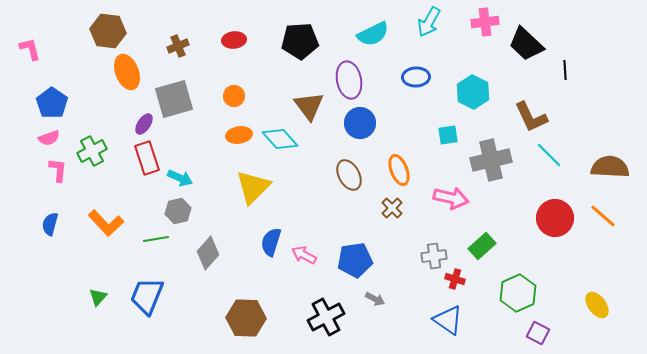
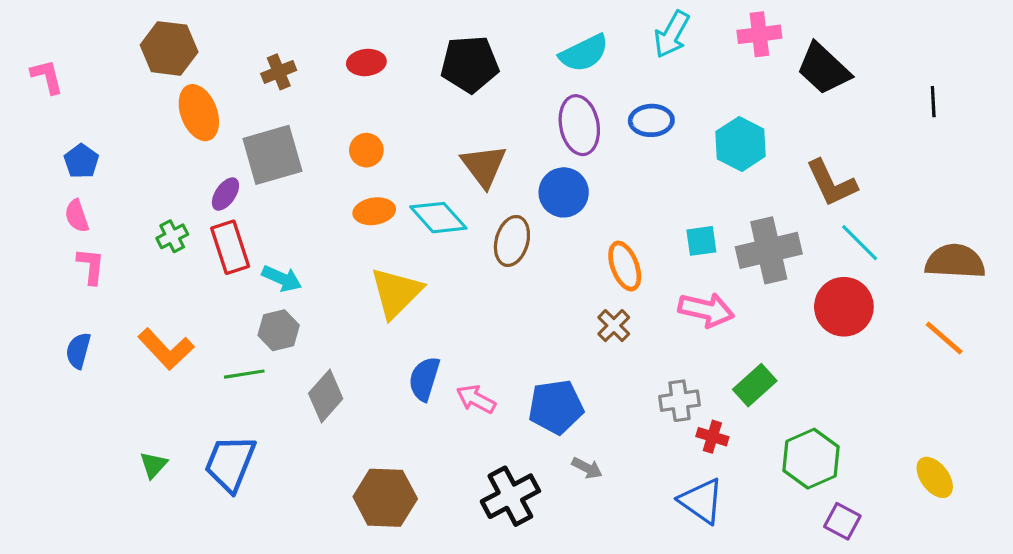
black line: (565, 70) -> (933, 102), moved
purple ellipse: (349, 80) -> (579, 125), moved
blue pentagon: (52, 103) -> (81, 161), size x0.7
cyan square: (448, 135) -> (701, 241), moved
pink semicircle: (49, 138) -> (77, 216), turned 90
green cross: (92, 151) -> (172, 236), moved, size x0.7
brown ellipse: (349, 175) -> (512, 241), moved, turned 44
red circle: (555, 218) -> (844, 307), moved

